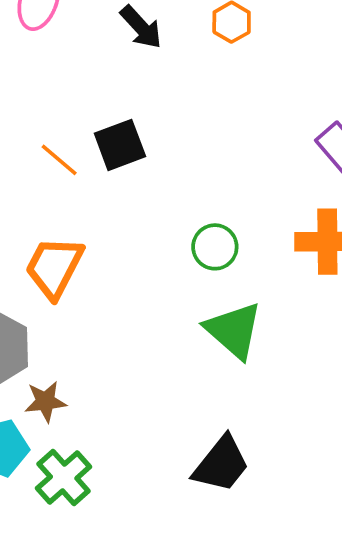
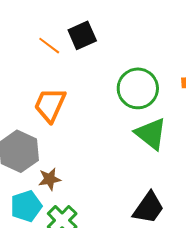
green circle: (215, 247) -> (138, 88), size x1.6

